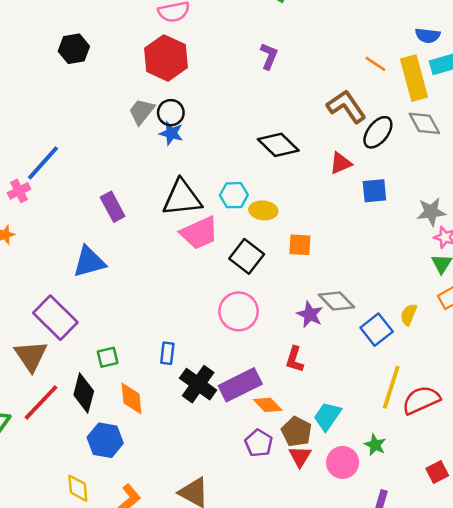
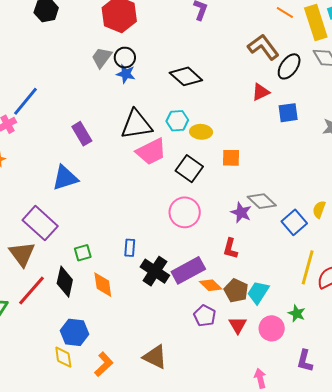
black diamond: (278, 145) -> (186, 76), moved
brown pentagon: (297, 432) -> (236, 291), moved
blue hexagon: (105, 440) -> (75, 332), moved

